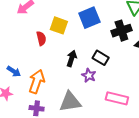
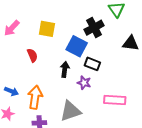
blue square: (89, 18) -> (77, 46), moved, turned -30
yellow square: (59, 25) -> (47, 29), moved
black cross: (121, 31) -> (94, 28), moved

